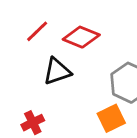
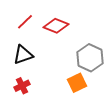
black triangle: (57, 71) -> (23, 55), moved

